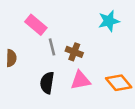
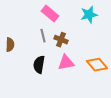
pink rectangle: (36, 25) -> (50, 14), moved

